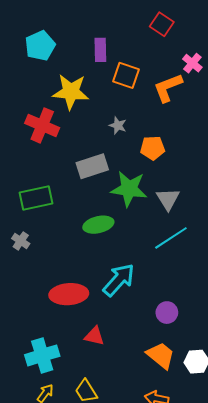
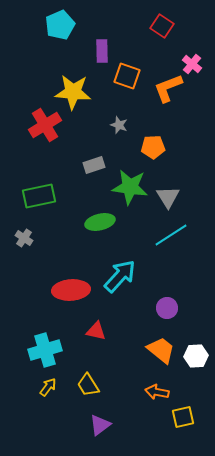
cyan pentagon: (40, 46) -> (60, 25), moved
red cross: (42, 125) -> (45, 125), turned 36
gray rectangle: (92, 166) -> (94, 165), size x0.7

